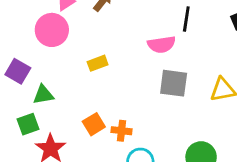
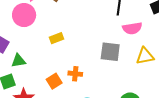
pink semicircle: (161, 44) -> (132, 28), moved
orange cross: (122, 131) -> (75, 74), moved

